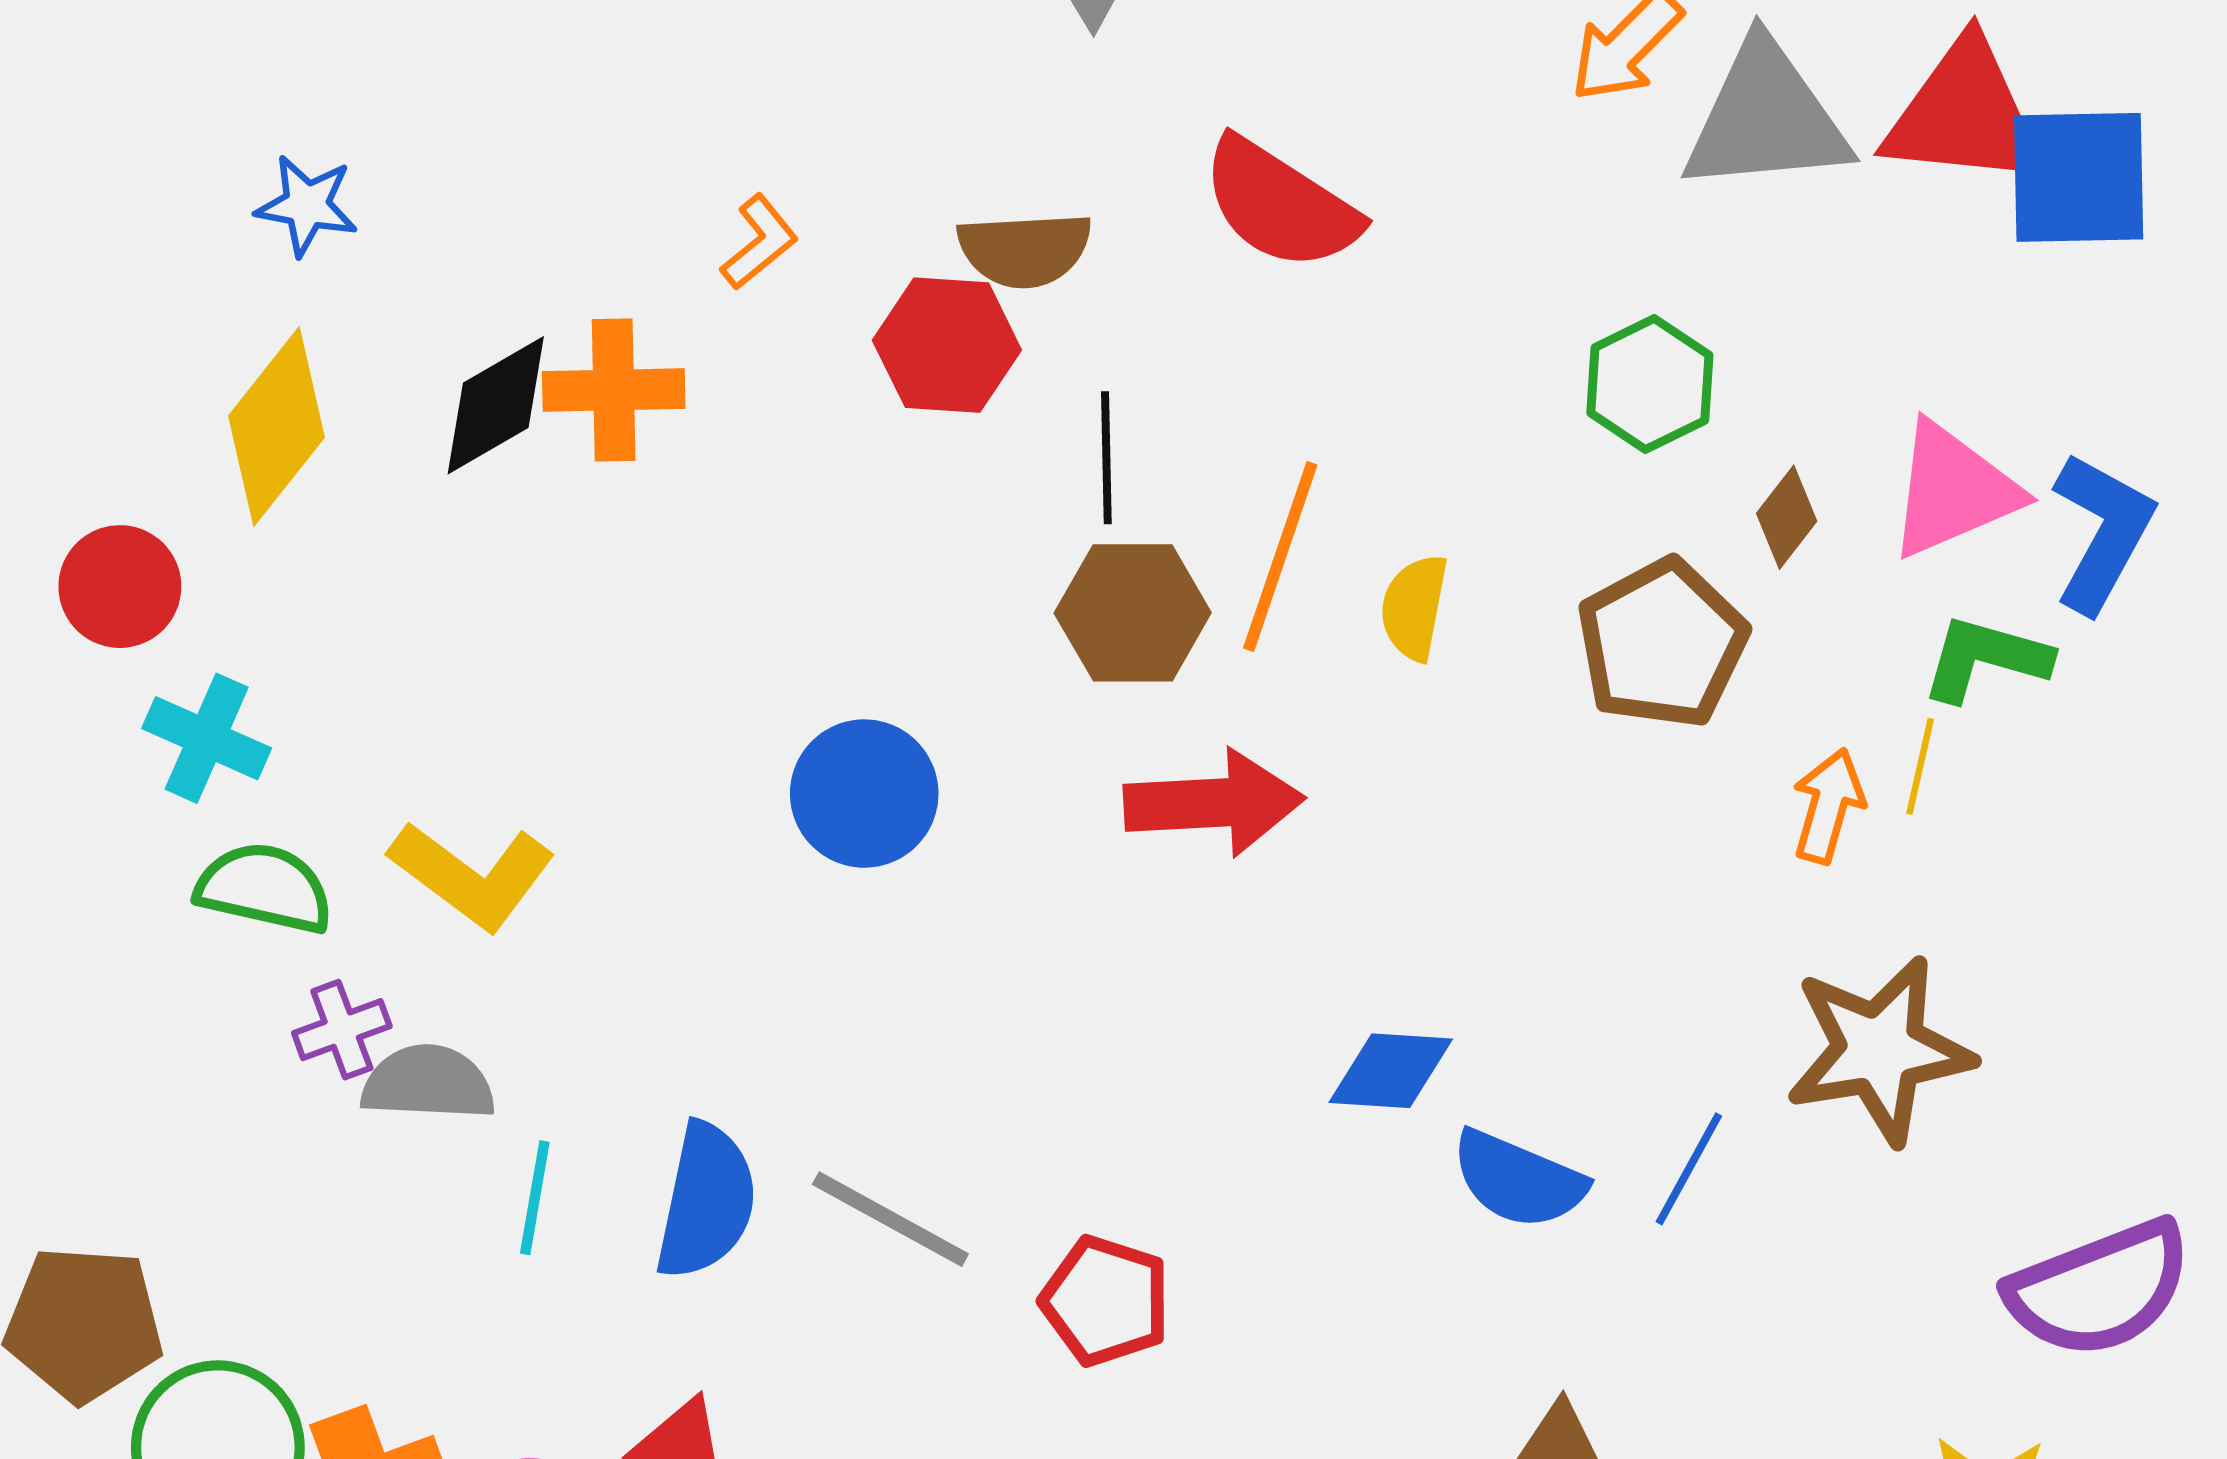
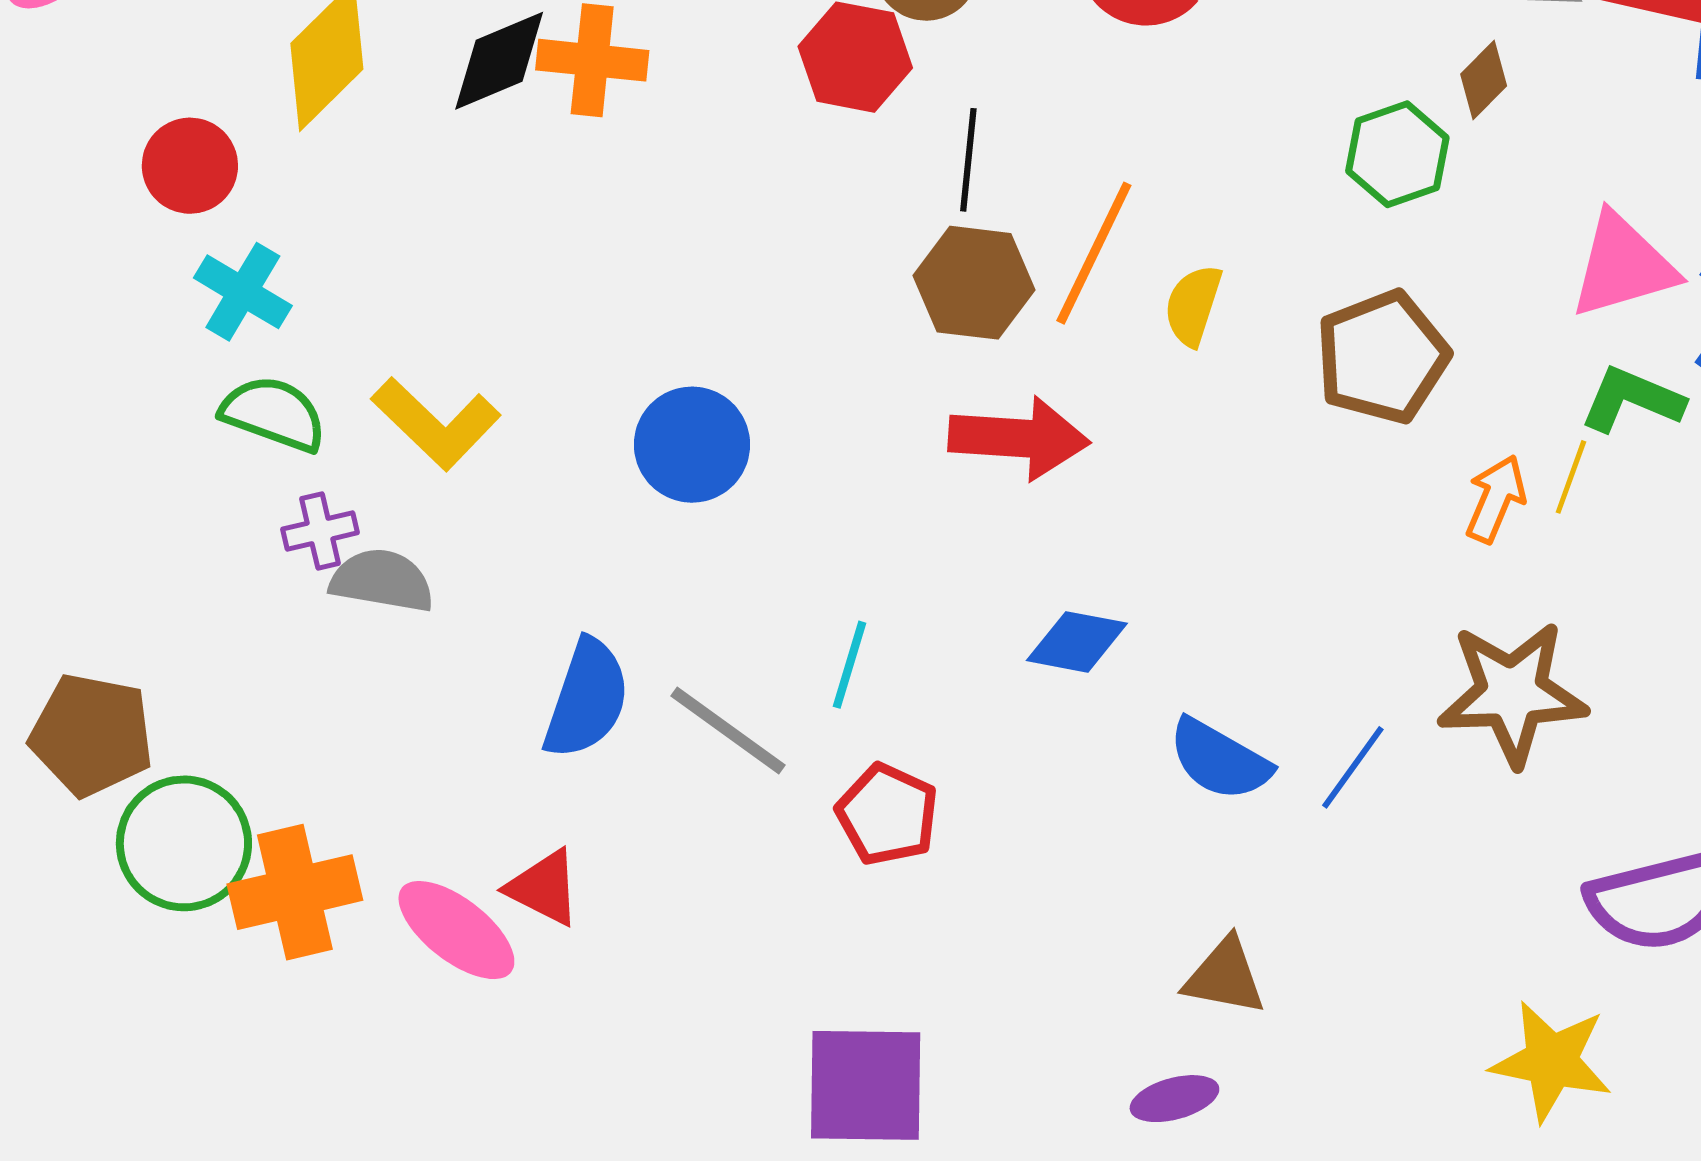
brown diamond: (1787, 517) -> (1484, 80), moved
blue circle: (864, 794) -> (692, 445), moved
blue diamond: (1391, 1071) -> (1077, 642), moved
cyan line: (535, 1198) -> (850, 665), moved

